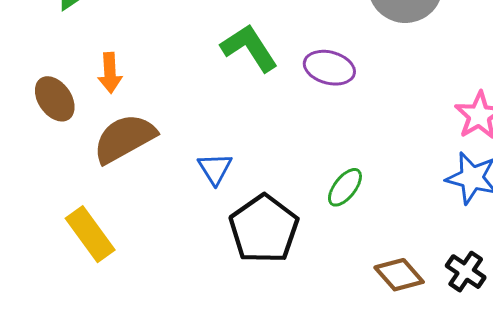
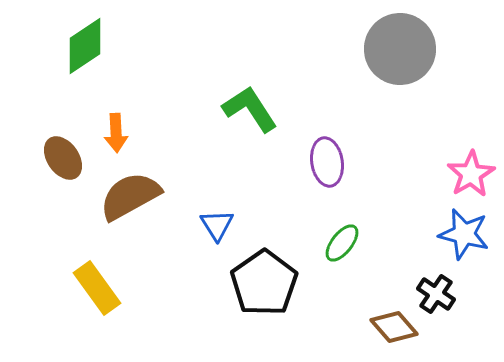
purple ellipse: (329, 68) -> (327, 162), moved, turned 66
black cross: (466, 272) -> (436, 294), moved

